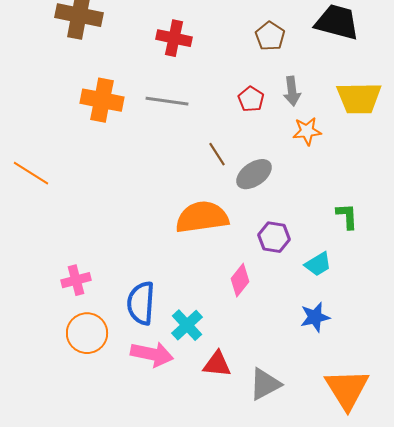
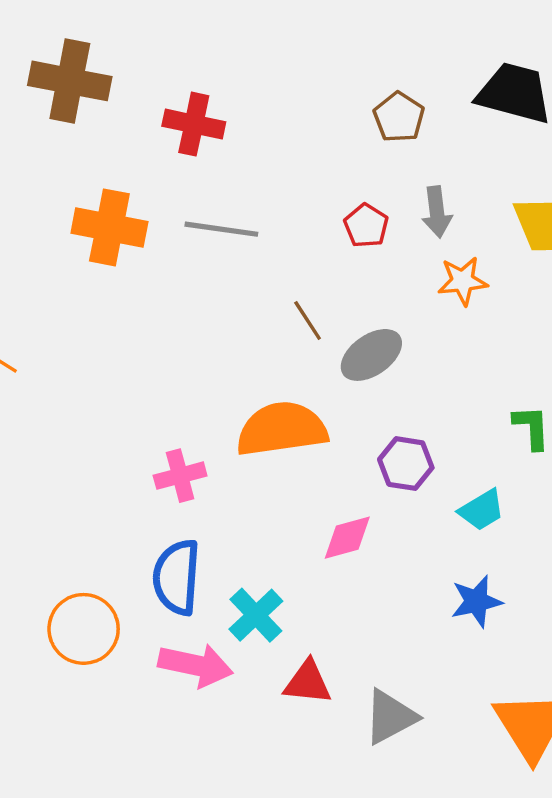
red cross: (174, 38) -> (194, 124), moved
pink cross: (76, 280) -> (180, 476), moved
pink diamond: (240, 280) -> (347, 538), turned 36

